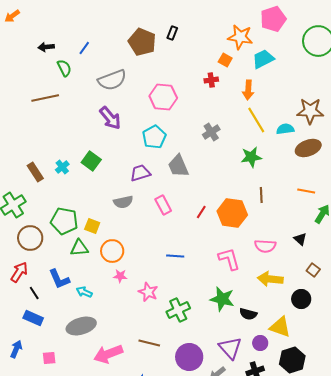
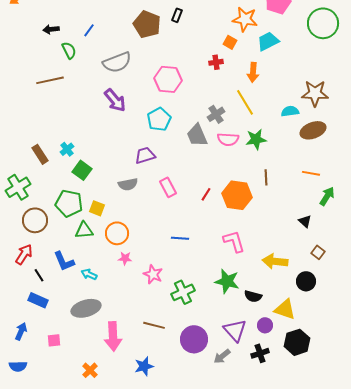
yellow line: (256, 120) -> (245, 102), moved
green square: (91, 161) -> (82, 170), moved
gray trapezoid: (178, 166) -> (197, 135), moved
pink semicircle: (265, 246) -> (228, 139), moved
pink arrow: (108, 354) -> (113, 336), turned -72

